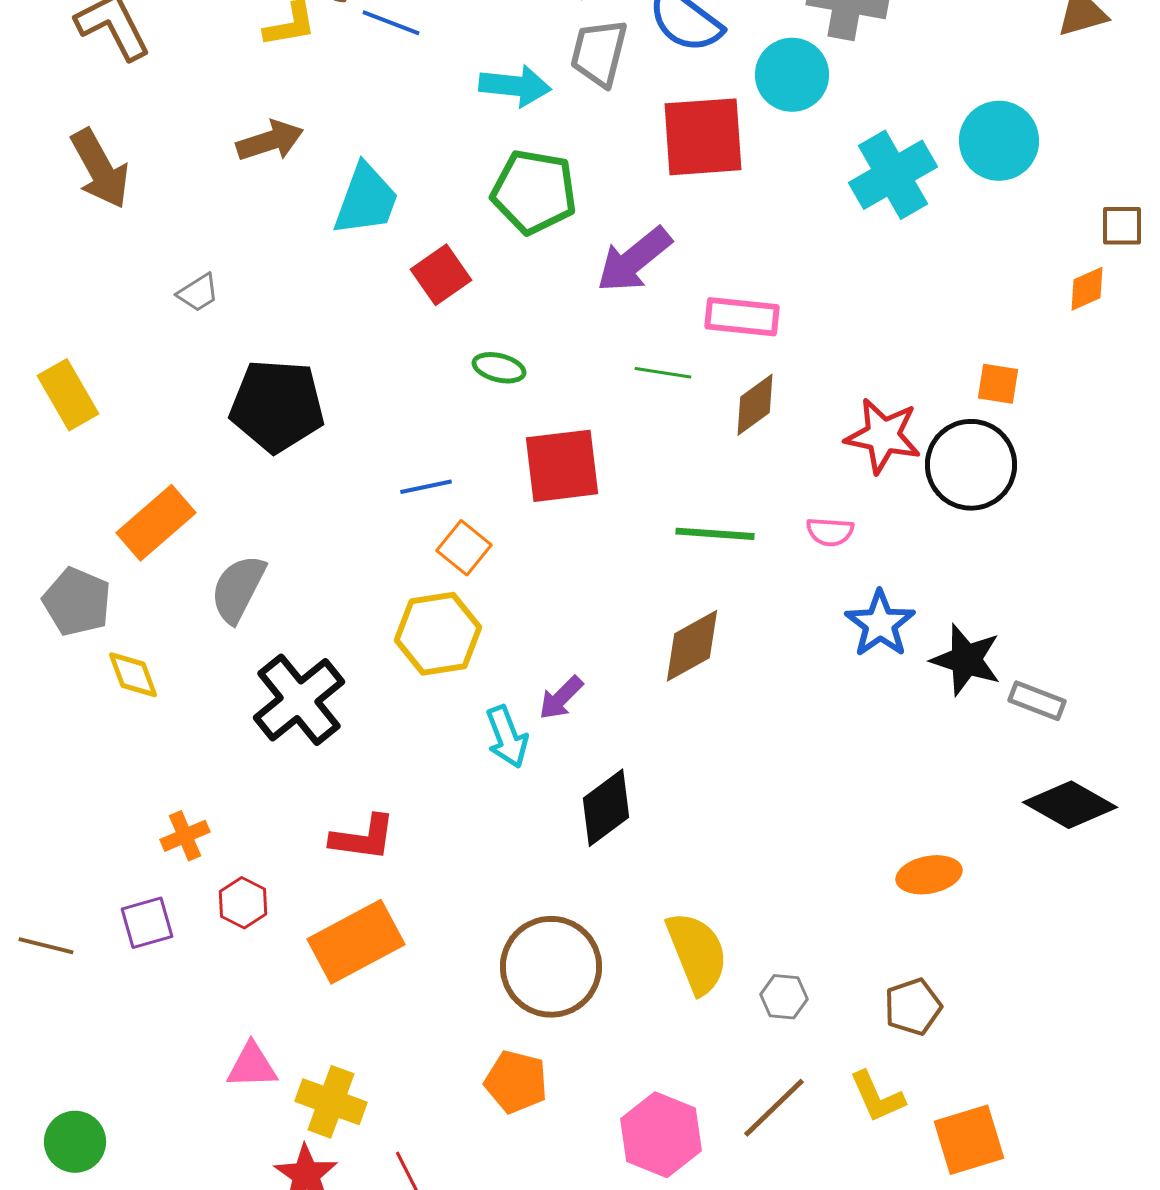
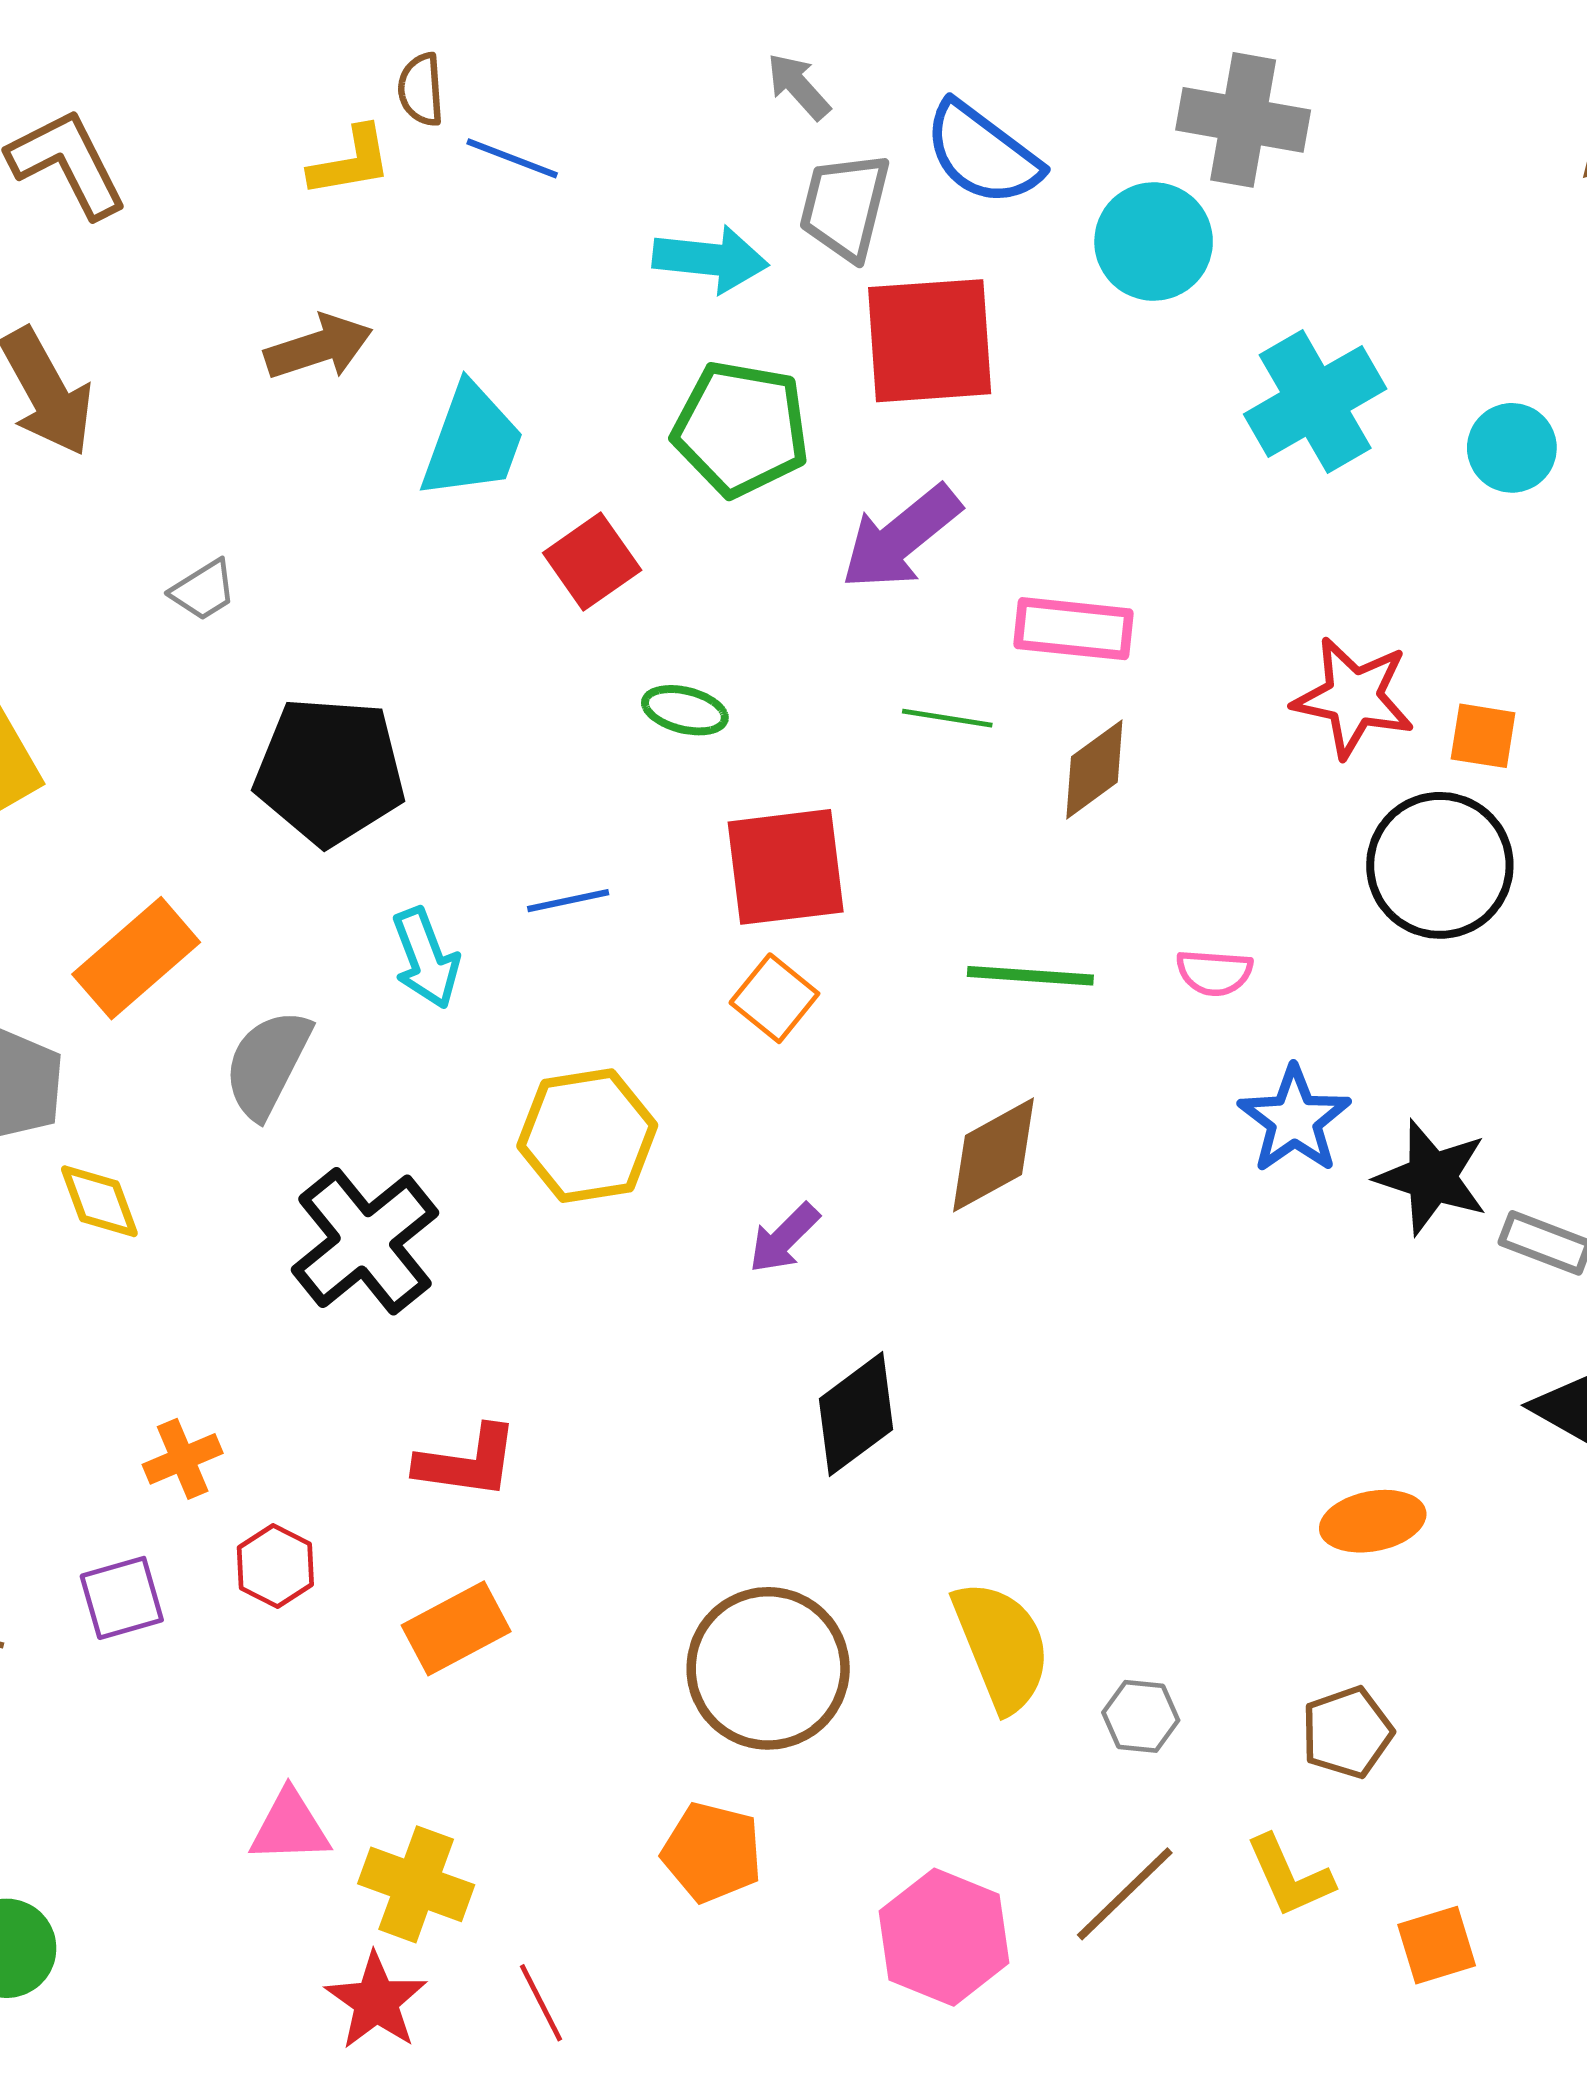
red square: (703, 137) -> (930, 341), moved
cyan circle: (999, 141) -> (1512, 448), moved, size x0.7
red star: (883, 436) -> (1354, 697), moved
orange square: (464, 548) -> (774, 998), moved
cyan arrow: (507, 737) -> (426, 958), moved
orange rectangle: (356, 942) -> (456, 1628), size x0.7
orange square: (969, 1140) -> (1437, 1945), size x0.7

